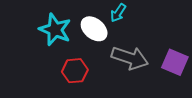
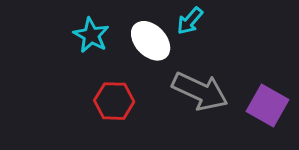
cyan star: (55, 30) -> (91, 35), size x0.7

